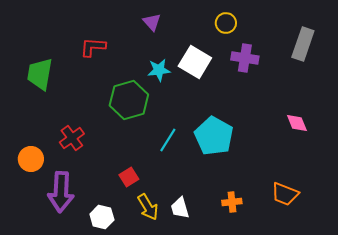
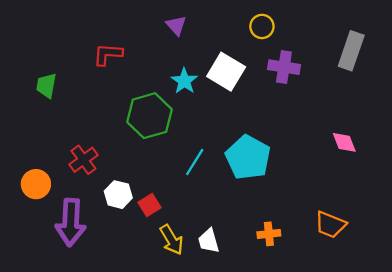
cyan star: (159, 70) -> (184, 81), turned -30
green trapezoid: (40, 74) -> (46, 86), size x0.7
white hexagon: (102, 217) -> (118, 195), moved

